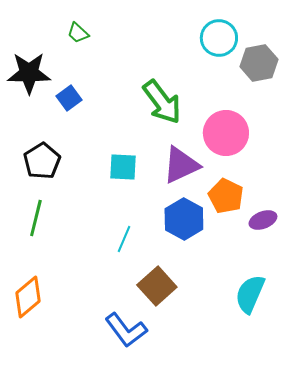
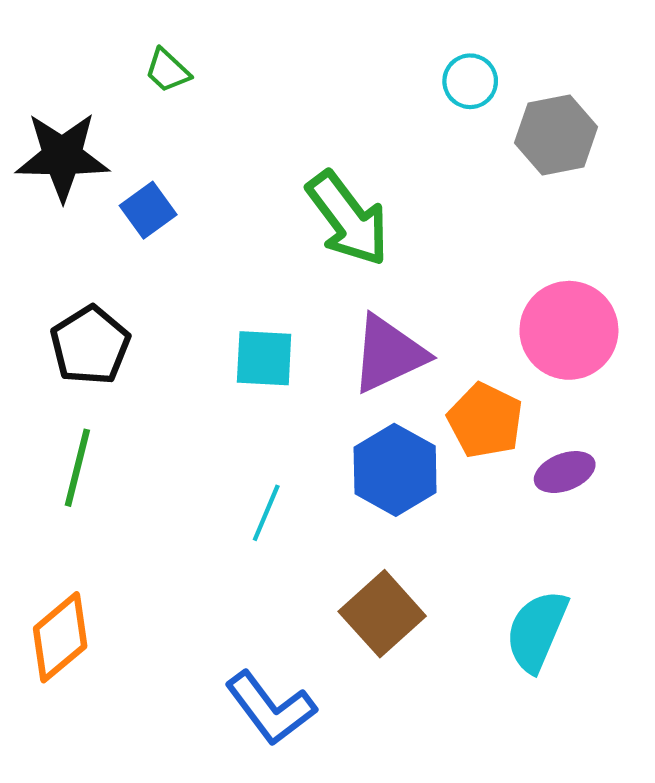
cyan circle: (219, 38) -> (470, 81), size x0.7
pink circle: (226, 133) -> (569, 330), moved
brown square: (157, 286) -> (382, 614), moved

